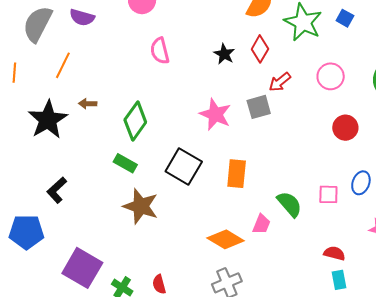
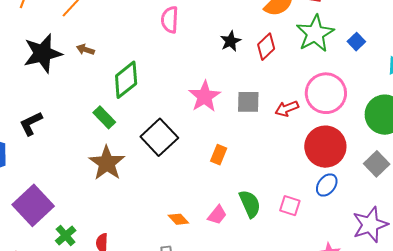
pink circle: (331, 76) -> (326, 93), size x1.5
red arrow: (280, 82) -> (287, 109), moved
red circle: (345, 128) -> (325, 147), size x1.6
orange rectangle: (237, 174) -> (219, 155), moved, size x0.7
blue ellipse: (361, 183) -> (327, 185), moved
orange diamond: (226, 239) -> (178, 219), size x0.6

